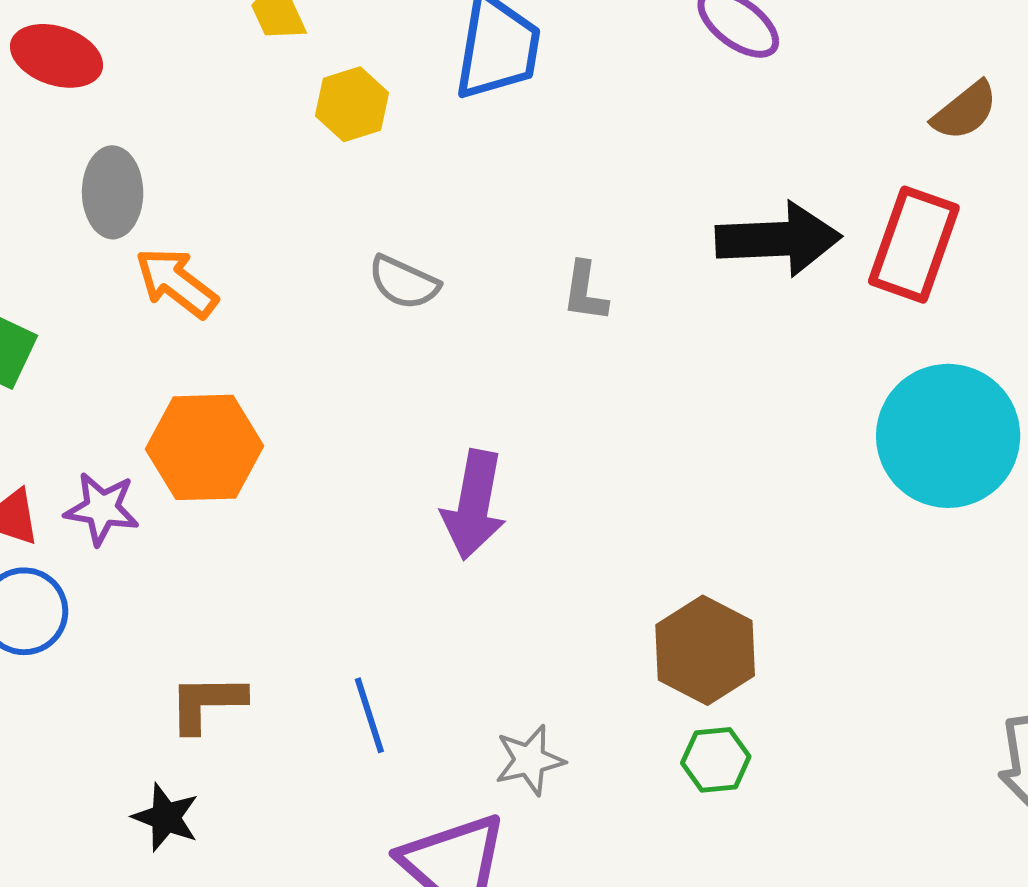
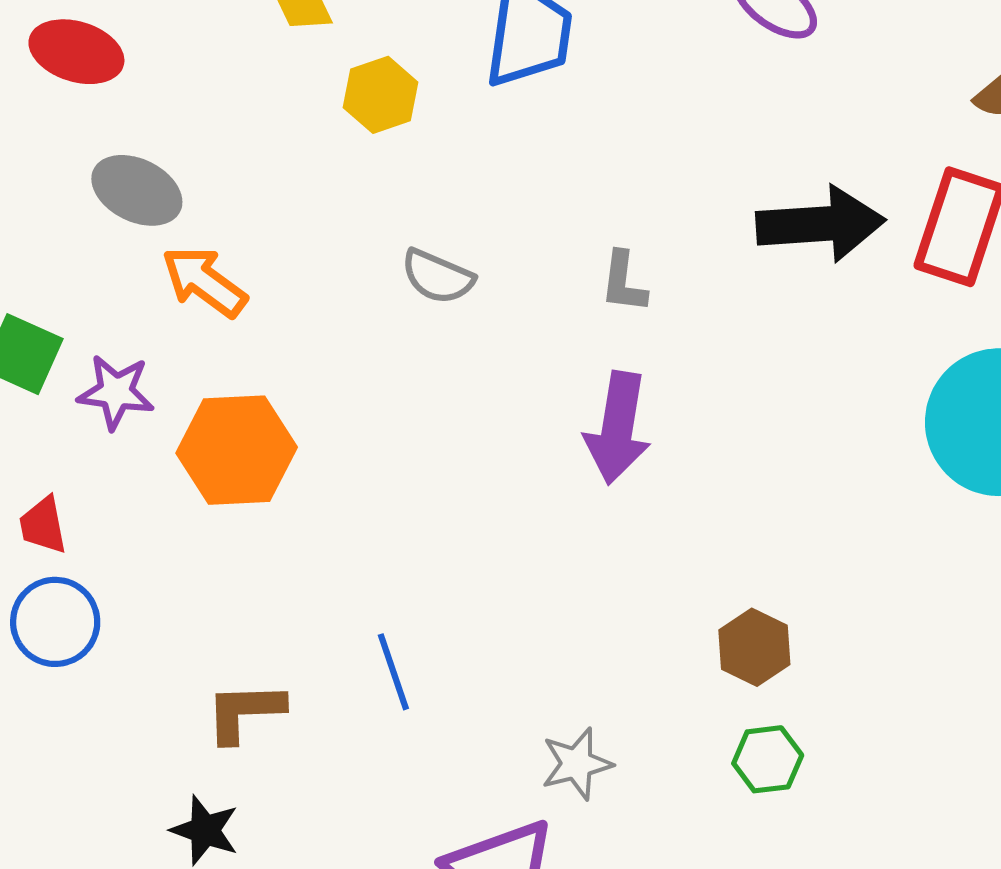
gray ellipse: (113, 192) -> (137, 190), turned -62
purple arrow: (474, 505) -> (618, 428), moved
purple star: (102, 509) -> (116, 392), moved
brown hexagon: (705, 650) -> (754, 647), size x0.7
blue line: (369, 715) -> (393, 672), moved

